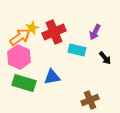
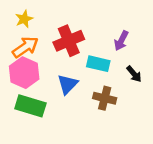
yellow star: (32, 28) -> (24, 19), moved
blue triangle: (52, 77) -> (68, 84), moved, turned -36
brown cross: (90, 100) -> (105, 98), moved, turned 36

